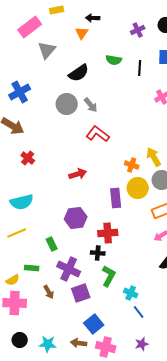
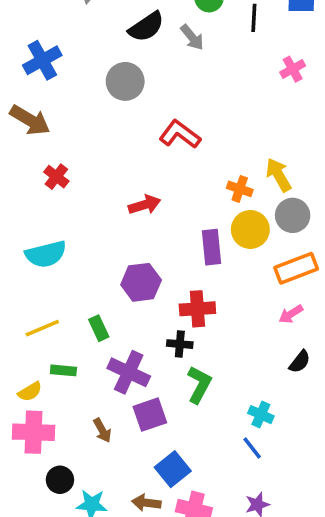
gray arrow: (91, 105) -> (192, 37), moved
yellow line: (17, 233) -> (42, 328), moved
brown arrow: (49, 292) -> (102, 430), moved
cyan cross: (131, 293) -> (261, 415), moved
black circle: (20, 340) -> (60, 480), moved

